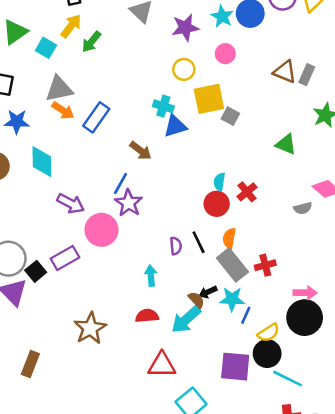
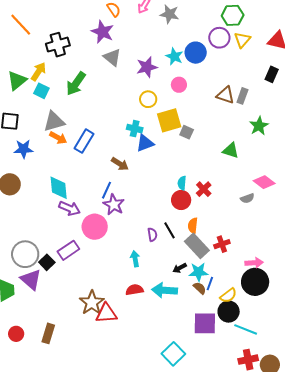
yellow arrow: (71, 26) -> (38, 72), moved
green arrow: (91, 42) -> (76, 84), size x1.4
cyan diamond: (42, 162) -> (59, 188), moved
brown semicircle: (196, 300) -> (200, 288), moved
cyan arrow: (186, 320) -> (165, 290), turned 50
red triangle: (162, 365) -> (106, 313), moved

